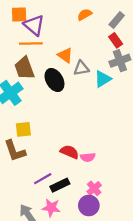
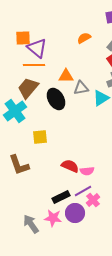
orange triangle: (65, 55) -> (66, 76), turned -35
brown trapezoid: (24, 68) -> (28, 88), turned 60
yellow square: (23, 129) -> (40, 137), moved
purple line: (43, 179) -> (83, 191), moved
purple circle: (89, 205) -> (75, 213), moved

